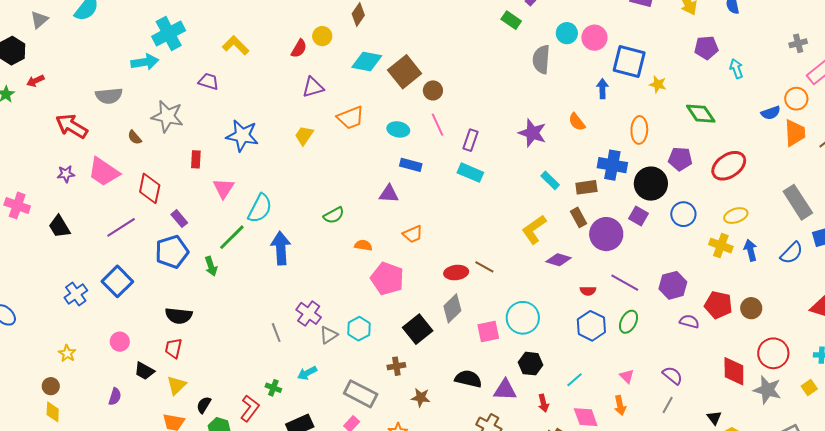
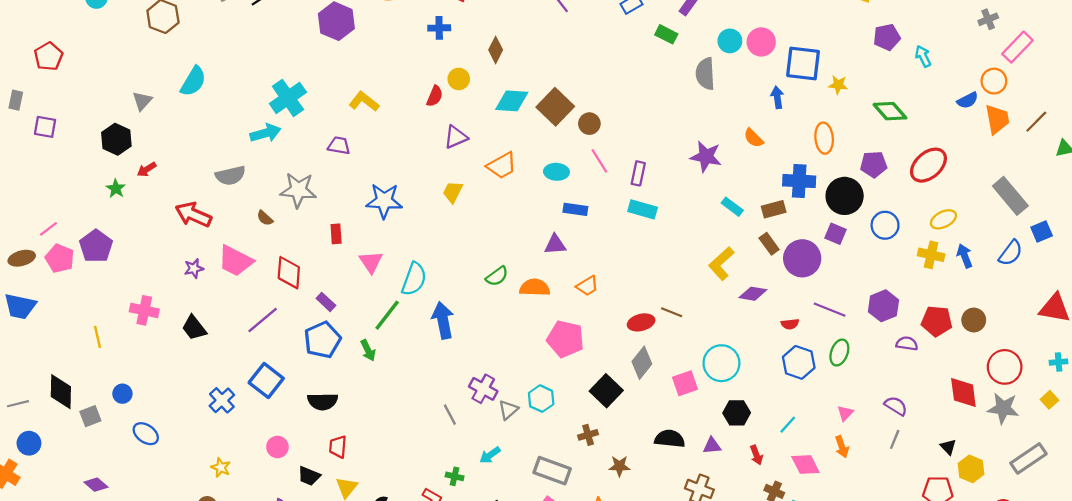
orange semicircle: (363, 245) -> (535, 288), moved, size x1.5
black semicircle: (179, 316) -> (323, 401), moved
pink triangle: (627, 376) -> (845, 413), turned 35
purple triangle: (505, 390) -> (712, 446), size x0.7

